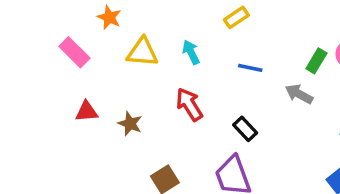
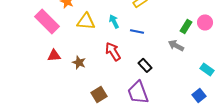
pink rectangle: (74, 52) -> (47, 21), size x1.4
blue line: (250, 68) -> (137, 31), moved

